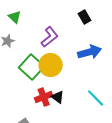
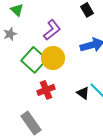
black triangle: (58, 97) -> (83, 93), moved

